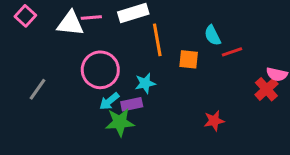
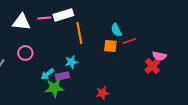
pink line: (91, 17) -> (44, 18), moved
orange square: (189, 59) -> (110, 46), moved
pink circle: (100, 70) -> (25, 53), moved, size x0.6
red star: (214, 121) -> (102, 93), moved

